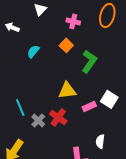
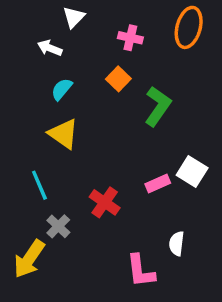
white arrow: (12, 27) -> (50, 48), moved
yellow triangle: (67, 90) -> (63, 134), moved, turned 42
gray cross: (38, 120) -> (58, 226), moved

